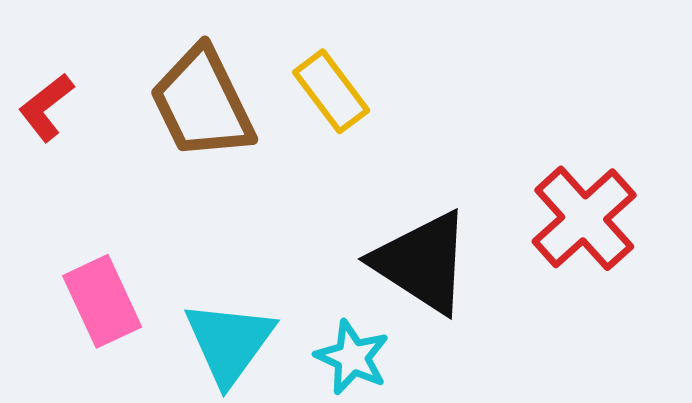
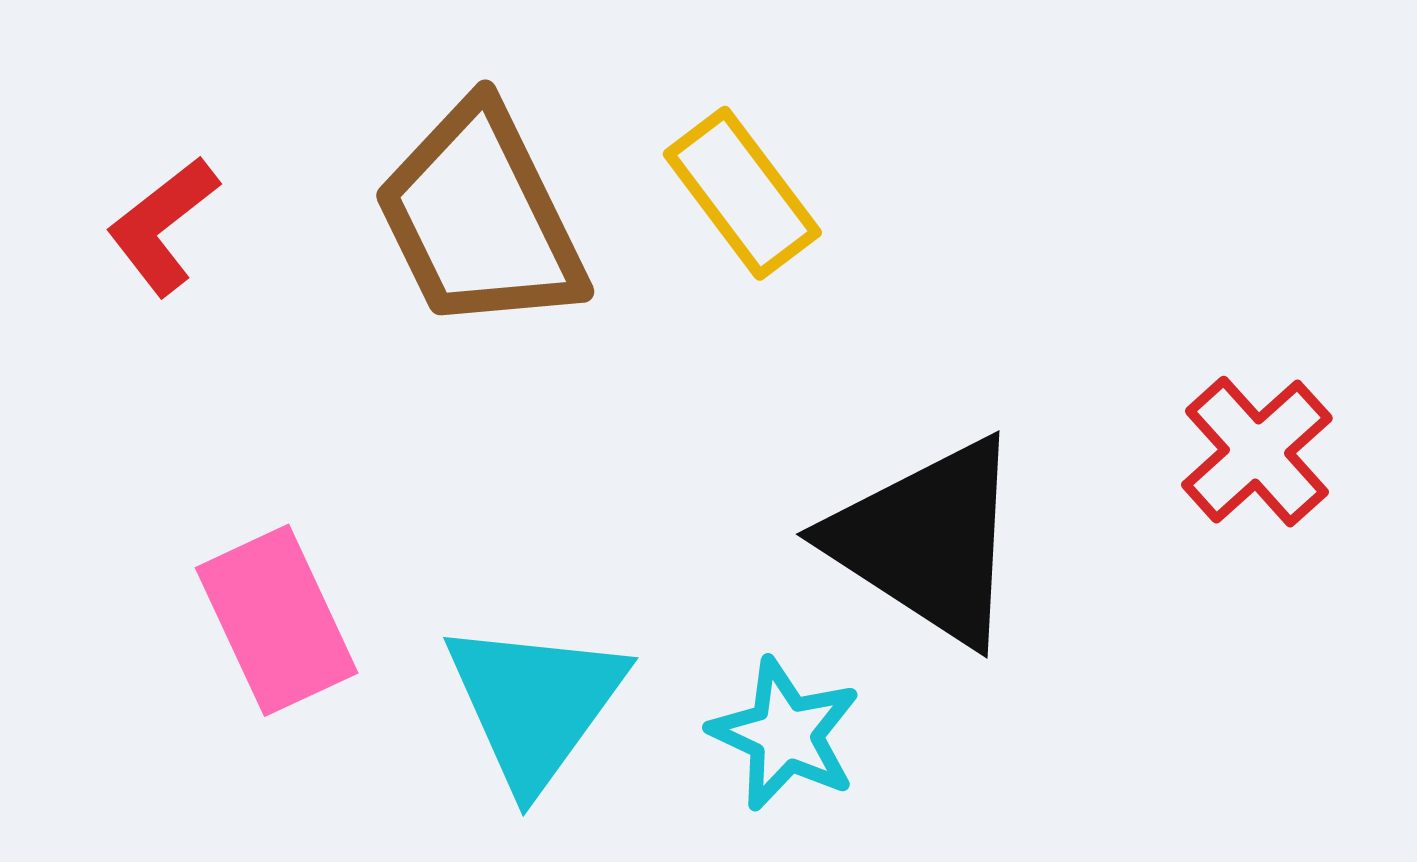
red cross: (584, 218) -> (1257, 452), size x0.7

